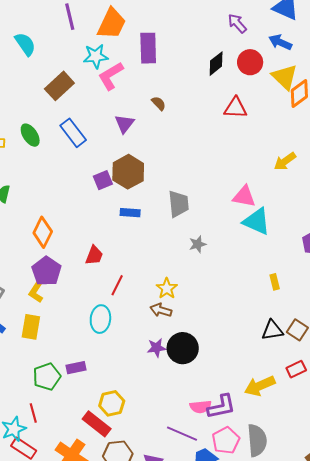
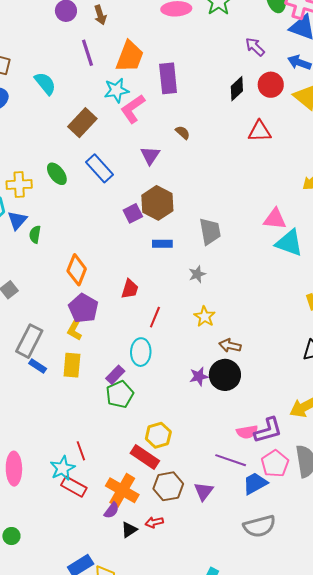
gray star: (198, 244) -> (197, 274), moved
brown arrow: (161, 310) -> (230, 346), moved
purple rectangle: (76, 368) -> (115, 375), moved, turned -30
green pentagon: (47, 377) -> (120, 394), moved

